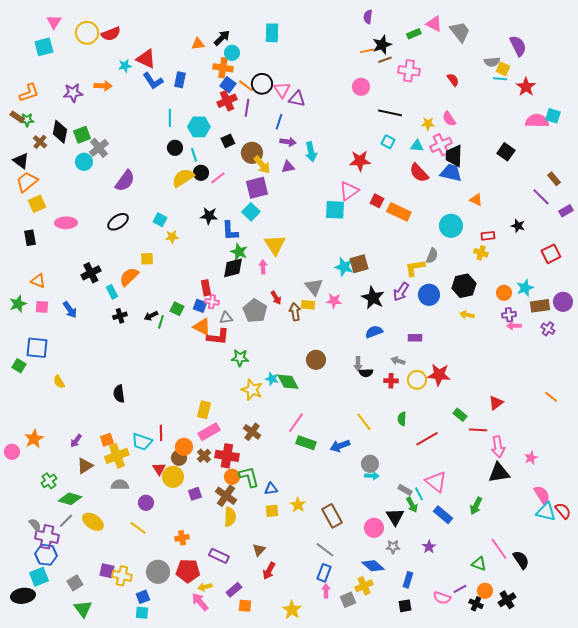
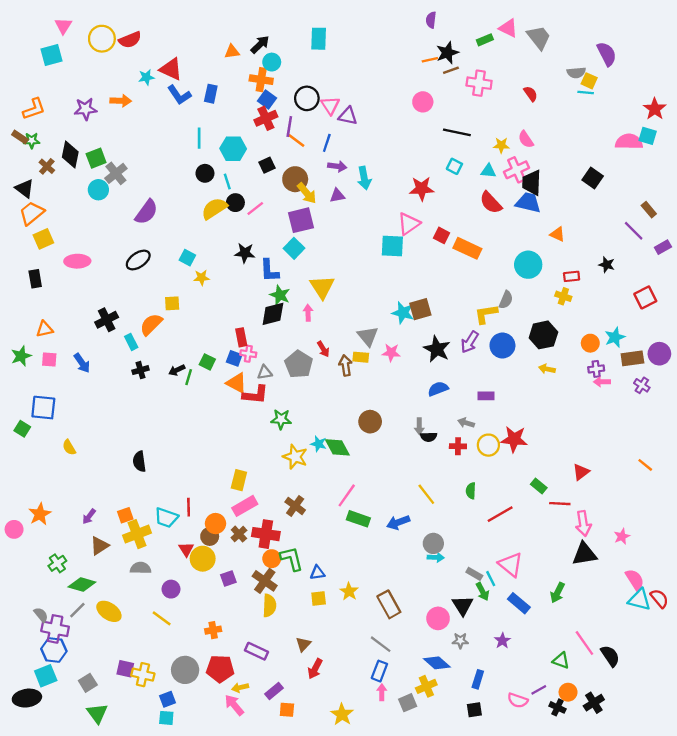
orange line: (246, 86) -> (296, 141), moved
red star: (526, 87) -> (655, 109), moved
orange triangle: (38, 281) -> (45, 329), turned -35

